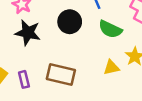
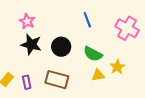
black circle: (70, 22) -> (61, 47), moved
green semicircle: (110, 29) -> (93, 54), moved

